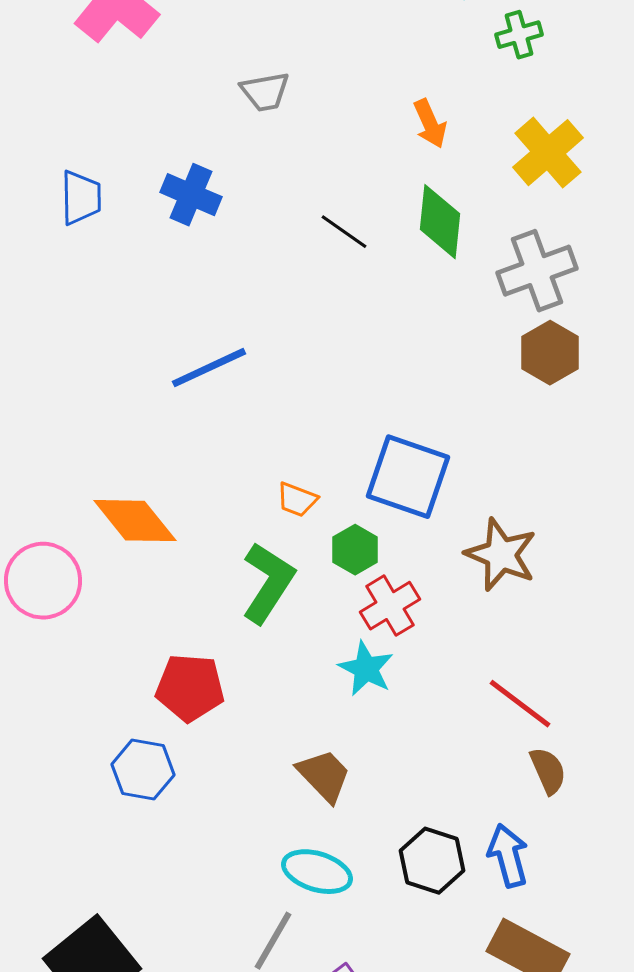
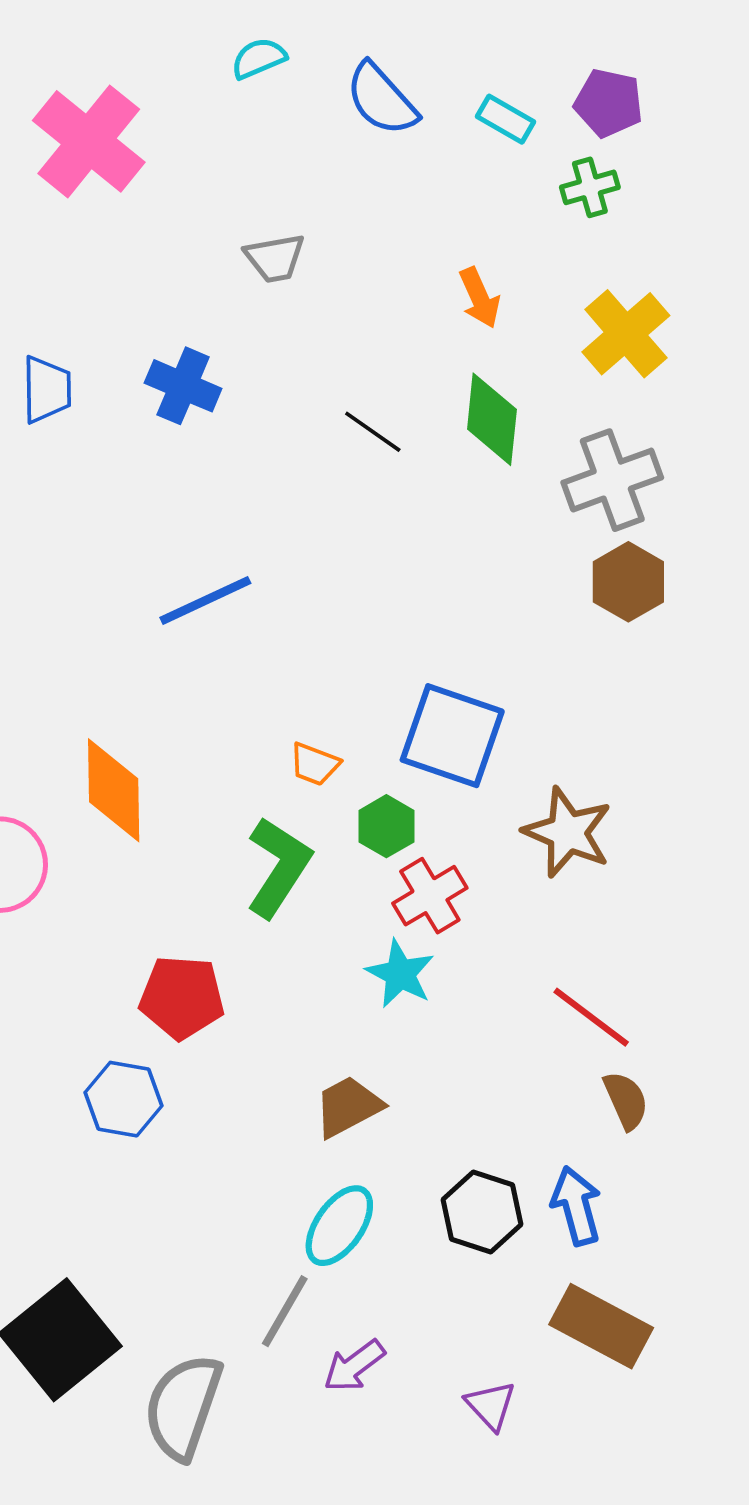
orange diamond: (135, 521) -> (114, 790), turned 38
brown trapezoid: (324, 776) -> (348, 1107), turned -74
cyan ellipse: (317, 872) -> (339, 1226), turned -72

